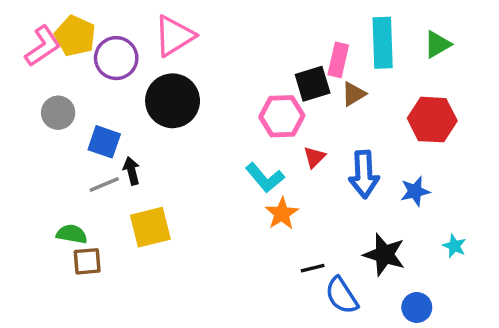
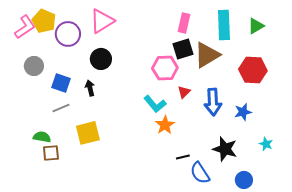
pink rectangle: (338, 60) -> (184, 23), moved
brown triangle: (354, 94) -> (207, 55), size x1.8
black circle: (173, 101) -> (101, 59), size x0.7
black arrow: (132, 171) -> (90, 88), moved

